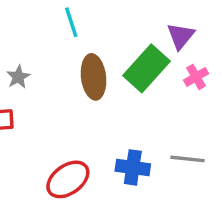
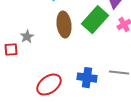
gray star: (18, 77) -> (27, 37), moved

